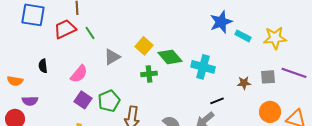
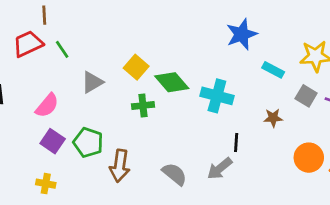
cyan rectangle: (243, 36) -> (273, 70), moved
gray square: (268, 77) -> (306, 96), moved, turned 35
green pentagon: (109, 101) -> (88, 142), turned -30
black line: (217, 101) -> (236, 142), turned -64

